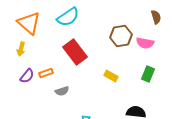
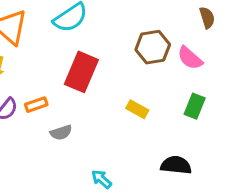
pink semicircle: (145, 43) -> (190, 58), turned 30
red rectangle: (75, 52) -> (81, 72), turned 60

